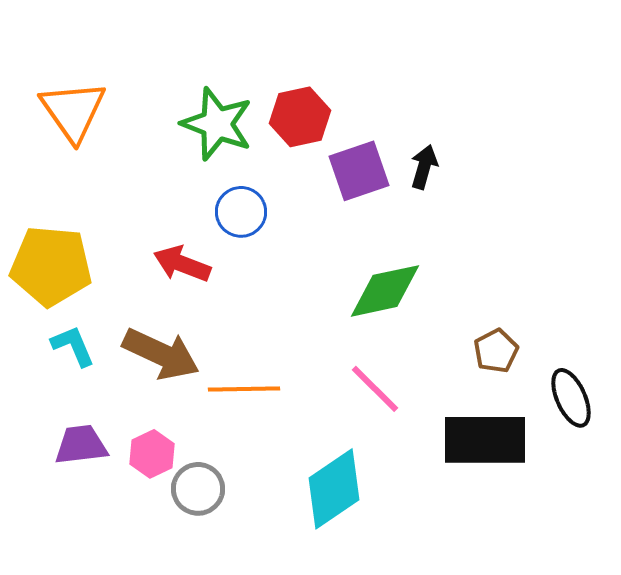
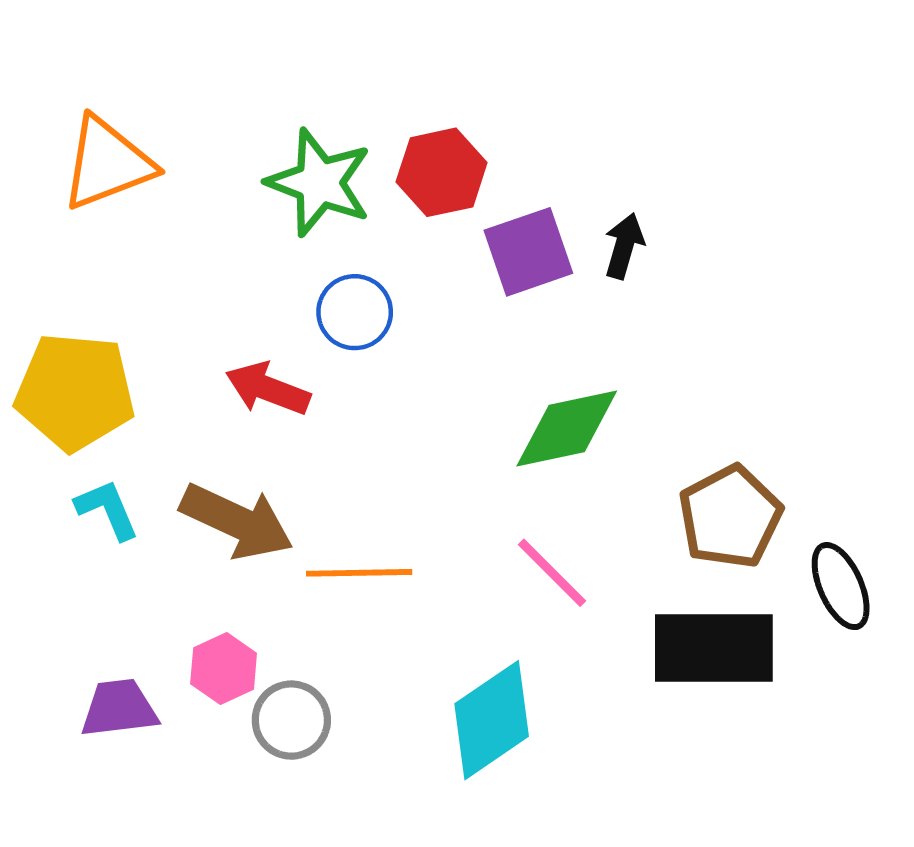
orange triangle: (73, 111) -> (107, 163), turned 44
brown pentagon: (496, 351) -> (730, 517), size x1.6
purple trapezoid: (81, 445) -> (119, 708), moved

